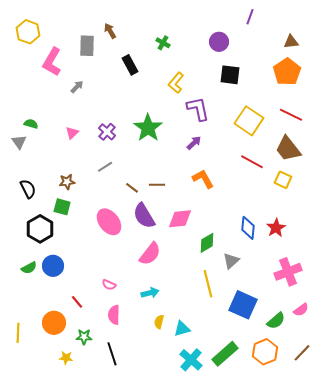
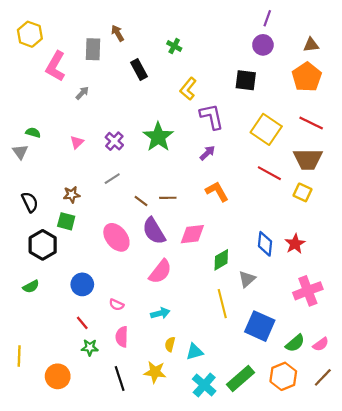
purple circle: (219, 42) -> (263, 45), moved
brown trapezoid: (288, 149) -> (308, 159), turned -52
blue circle: (53, 266) -> (82, 284), moved
pink semicircle: (301, 310) -> (321, 344), moved
orange circle: (54, 323) -> (58, 376), moved
green star: (84, 337) -> (90, 347), moved
yellow star: (66, 358) -> (155, 372), moved, size x1.5

